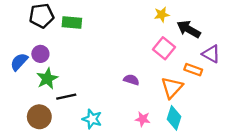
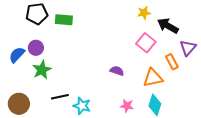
purple triangle: (211, 54) -> (188, 48), turned 42
orange rectangle: (193, 70) -> (172, 62), turned 42
orange triangle: (172, 88) -> (153, 78), turned 35
black line: (66, 97) -> (60, 97), moved
brown circle: (39, 117) -> (19, 104), moved

